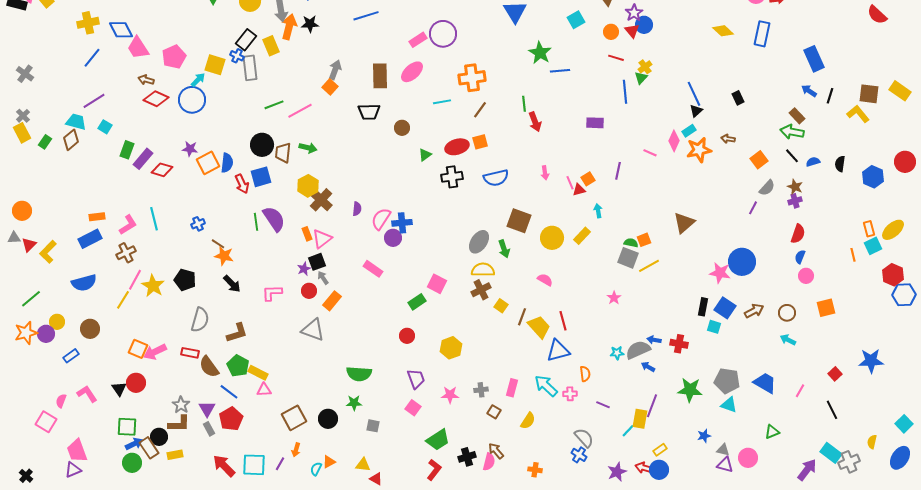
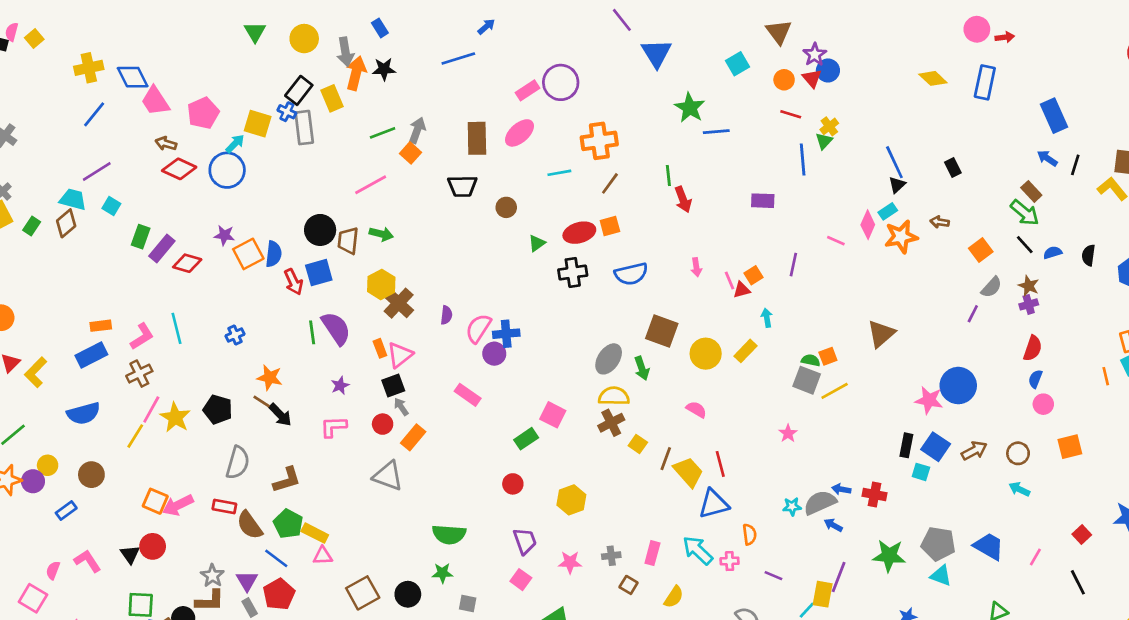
green line: (274, 105) -> (383, 133), moved
green arrow: (792, 132) -> (1025, 213), turned -150
brown line: (218, 244) -> (262, 401), moved
purple star: (304, 269) -> (340, 386), moved

